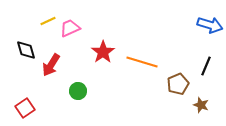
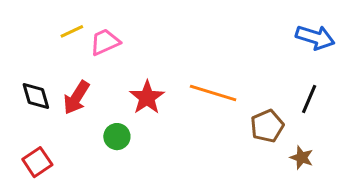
black diamond: (26, 50) -> (36, 96), moved
red star: (103, 52) -> (147, 98), moved

